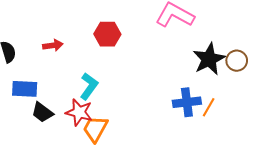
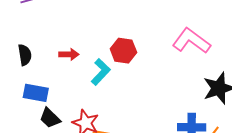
cyan L-shape: (89, 86) -> (101, 72), moved

